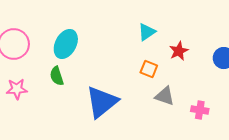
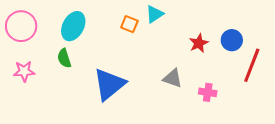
red star: (179, 51) -> (199, 43), moved
orange square: (149, 69) -> (129, 24), moved

